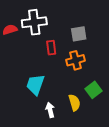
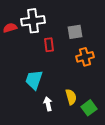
orange cross: (76, 60) -> (85, 57), moved
green square: (93, 90) -> (89, 108), moved

